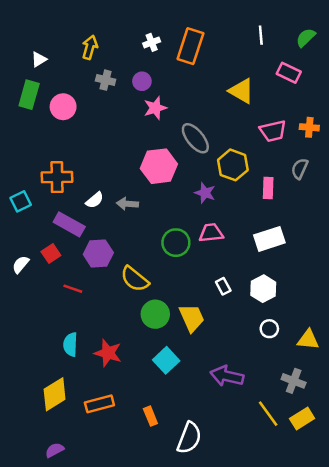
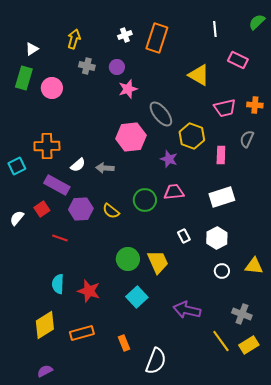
green semicircle: (306, 38) -> (257, 22), moved
yellow semicircle: (135, 279) -> (111, 211), moved, size x0.7
yellow triangle: (308, 340) -> (254, 266), moved

